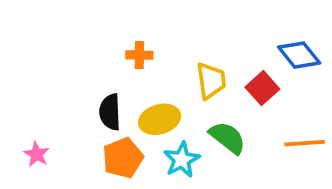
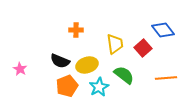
black semicircle: (110, 112) -> (60, 61), turned -66
pink star: (37, 154) -> (20, 69), moved

